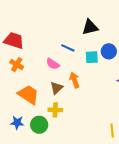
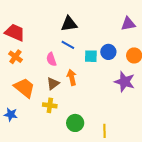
black triangle: (90, 27) -> (69, 24), moved
pink semicircle: (53, 64) -> (51, 59), turned 32
green circle: (39, 125) -> (75, 123), moved

